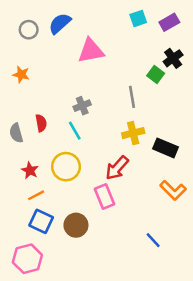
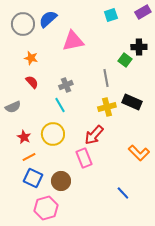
purple rectangle: (169, 22) -> (143, 12), moved
gray circle: (29, 30) -> (23, 24), size x1.5
black cross: (173, 58) -> (139, 47), turned 35
orange star: (21, 75) -> (31, 58), moved
red semicircle: (41, 123) -> (32, 82), moved, turned -32
gray semicircle: (16, 133) -> (13, 107), turned -98
black rectangle: (166, 148) -> (132, 102), moved
pink hexagon: (27, 259) -> (46, 208), moved

